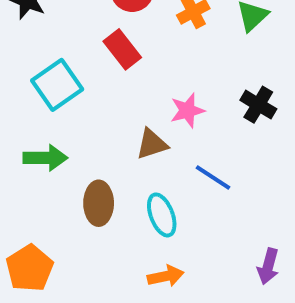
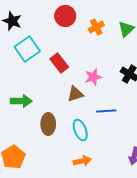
red rectangle: (122, 49) -> (59, 63), moved
cyan square: (57, 85) -> (27, 49), moved
blue line: (213, 178) -> (106, 111), turned -36

